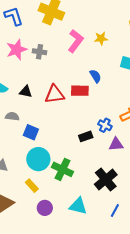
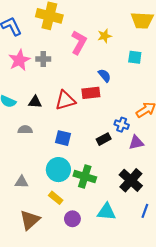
blue square: (31, 132) -> (63, 138), moved

